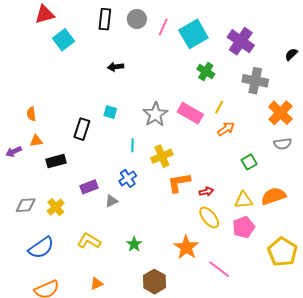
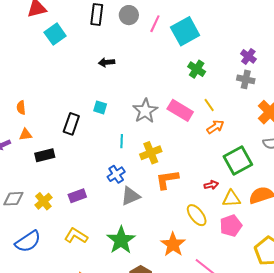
purple cross: (241, 41) -> (248, 56), moved, size x0.6
gray cross: (255, 81) -> (246, 79), size x0.7
yellow line: (219, 107) -> (209, 105), turned -64
green square: (249, 162) -> (238, 161), size x1.8
purple rectangle: (89, 187) -> (77, 196), moved
red arrow: (206, 192) -> (211, 185), moved
gray triangle: (112, 201) -> (130, 196), moved, size x1.5
green star: (134, 244) -> (121, 240), size x1.8

